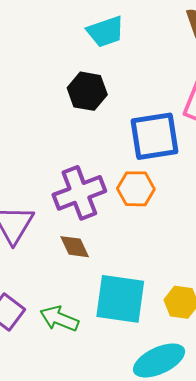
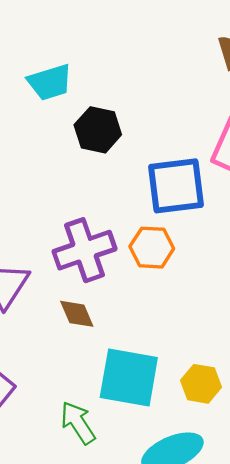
cyan trapezoid: (105, 32) -> (50, 82), moved
green arrow: (59, 319) -> (78, 423), moved, turned 33

